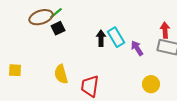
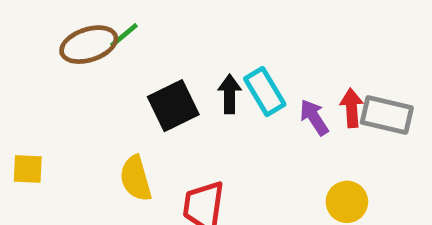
black square: (58, 28) -> (173, 106), moved, size x1.5
red arrow: (165, 30) -> (352, 108), moved

